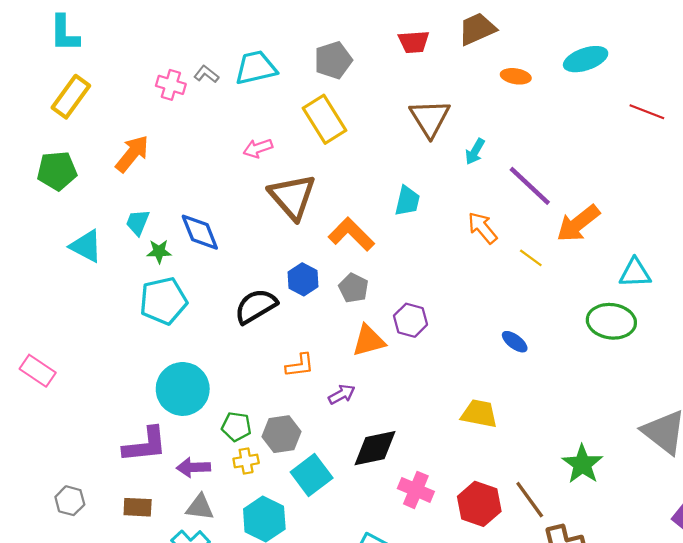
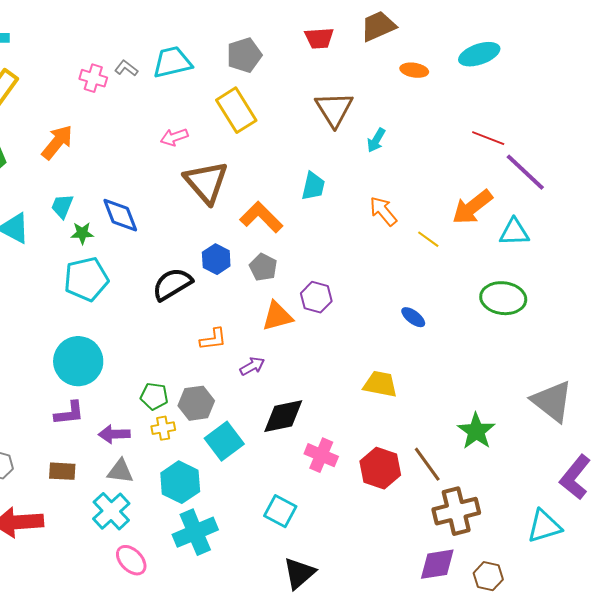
red line: (647, 112) -> (488, 138), moved
purple line: (530, 186) -> (525, 172), moved
cyan triangle: (635, 273) -> (514, 232), moved
cyan circle: (183, 389) -> (78, 361), moved
purple L-shape: (145, 445) -> (69, 413), size x0.7

